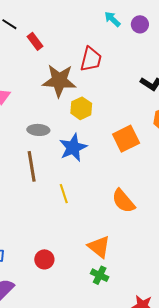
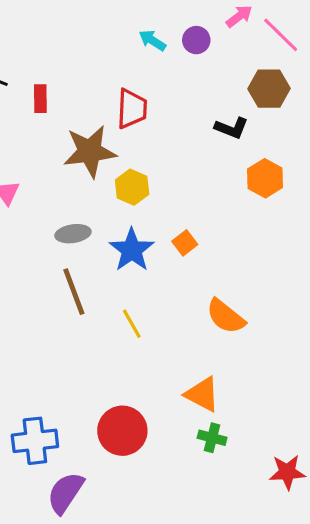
red rectangle: (35, 41) -> (40, 99), turned 48
orange square: (126, 139) -> (185, 243), moved, size x0.6
red circle: (44, 259) -> (122, 431), size x1.6

